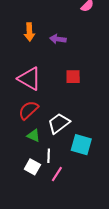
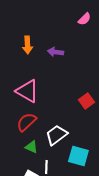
red square: (73, 77) -> (86, 101), moved, turned -35

